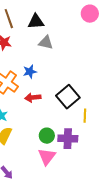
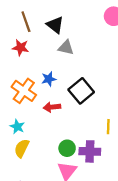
black triangle: (36, 22) -> (55, 25), turned 42
black square: (68, 97) -> (81, 91), moved

